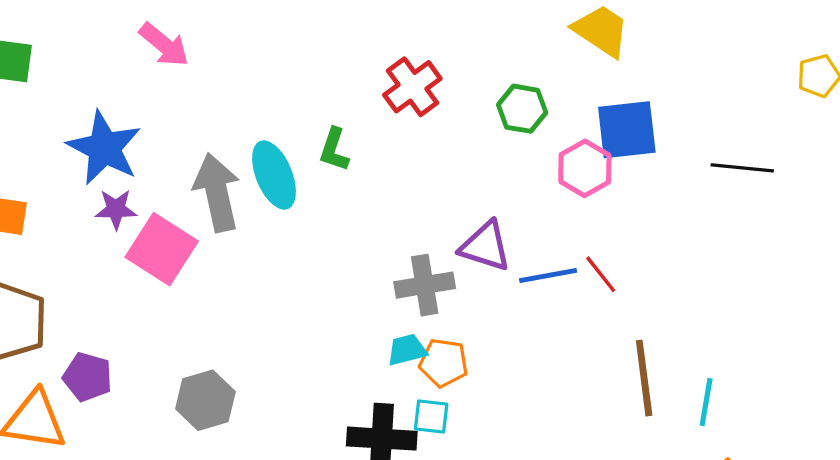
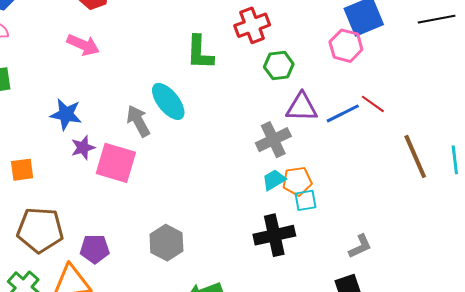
red cross: (412, 87) -> (252, 25), moved, turned 32
green hexagon: (522, 109) -> (279, 66), moved
blue star: (104, 148) -> (66, 114), size x0.7
green L-shape: (334, 150) -> (200, 52), moved, size x1.4
gray arrow: (217, 192) -> (138, 121), size x0.7
cyan square: (431, 416) -> (305, 200), moved

